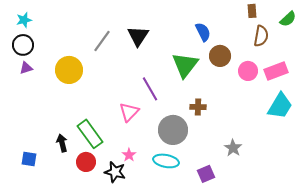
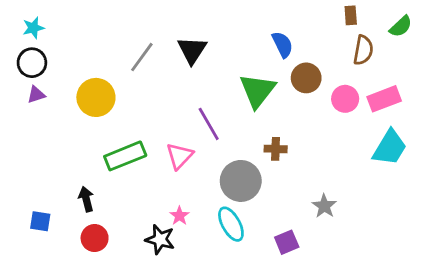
green rectangle: (90, 134) -> (125, 156), moved, turned -76
cyan ellipse: (166, 161) -> (231, 224), turned 50
red circle: (86, 162) -> (95, 238), moved

